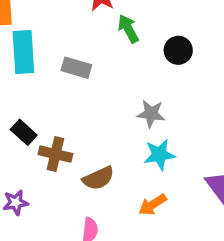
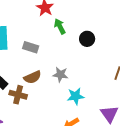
gray star: (151, 114) -> (60, 75), moved
brown semicircle: (98, 178) -> (33, 77), moved

